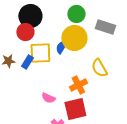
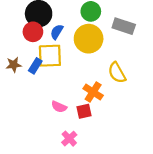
blue semicircle: (61, 47) -> (57, 32), moved
orange cross: (78, 85) -> (93, 92), turned -30
red square: (75, 109) -> (84, 111), moved, size x0.6

